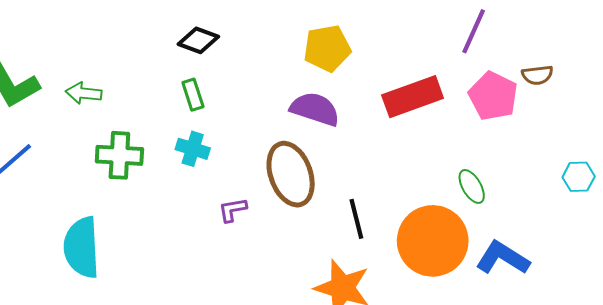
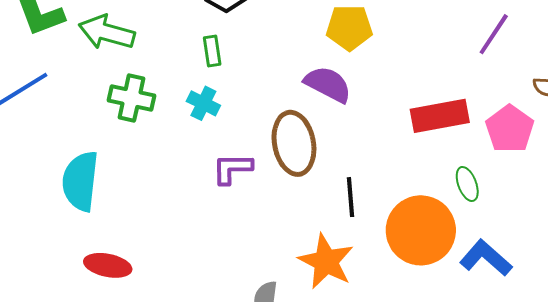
green arrow: (84, 93) -> (107, 32), size x1.6
pink pentagon: (493, 96) -> (510, 129), moved
red rectangle: (413, 97) -> (440, 116), moved
purple L-shape: (233, 210) -> (232, 169), size x1.4

